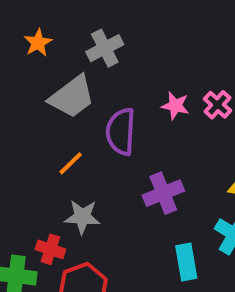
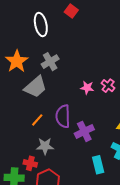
orange star: (38, 43) -> (17, 61), size x1.6
purple semicircle: (121, 132) -> (63, 116), moved

